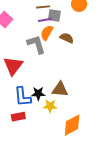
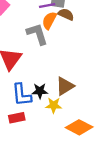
brown semicircle: (67, 38) -> (66, 14), moved
brown triangle: (60, 89) -> (65, 86), turned -36
orange diamond: (72, 125) -> (79, 127), turned 55

